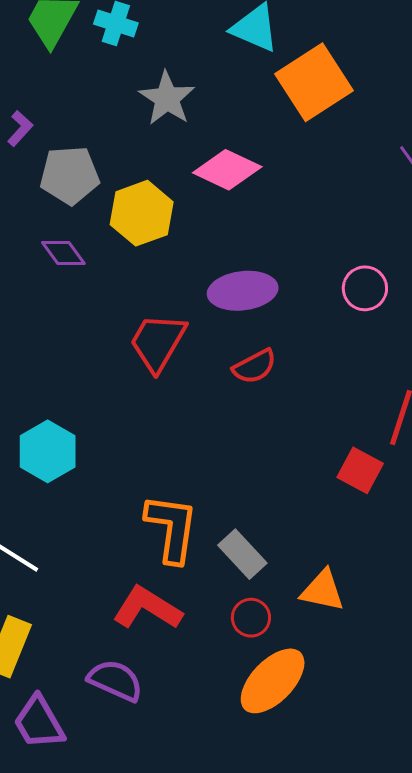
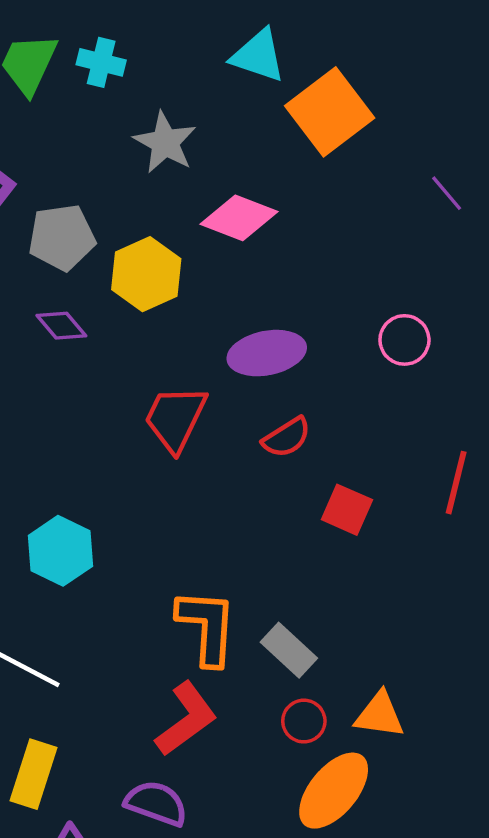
red square: (360, 470) -> (347, 510), moved
orange triangle: (323, 591) -> (380, 715), moved
red L-shape: (147, 608) -> (186, 719), turned 116

